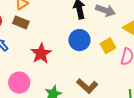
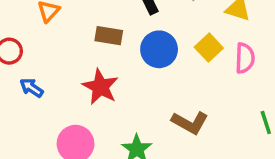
brown rectangle: (21, 22) -> (109, 36), moved

